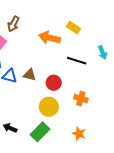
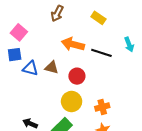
brown arrow: (13, 24) -> (57, 13), moved
orange arrow: (49, 38) -> (73, 44), moved
orange cross: (81, 99) -> (102, 107), moved, turned -32

